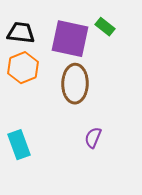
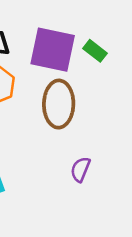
green rectangle: (105, 27) -> (95, 51), moved

